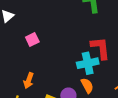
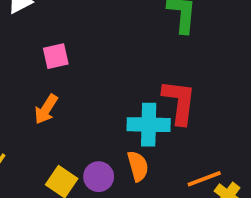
orange arrow: (29, 81) -> (46, 109), moved

